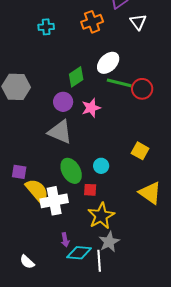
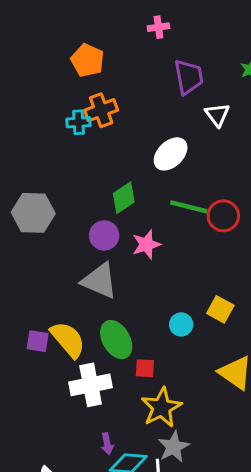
orange cross: (92, 22) -> (101, 110), moved
white ellipse: (108, 63) -> (171, 154), moved
cyan circle: (101, 166) -> (181, 324), moved
yellow semicircle: (37, 191) -> (68, 340), moved

